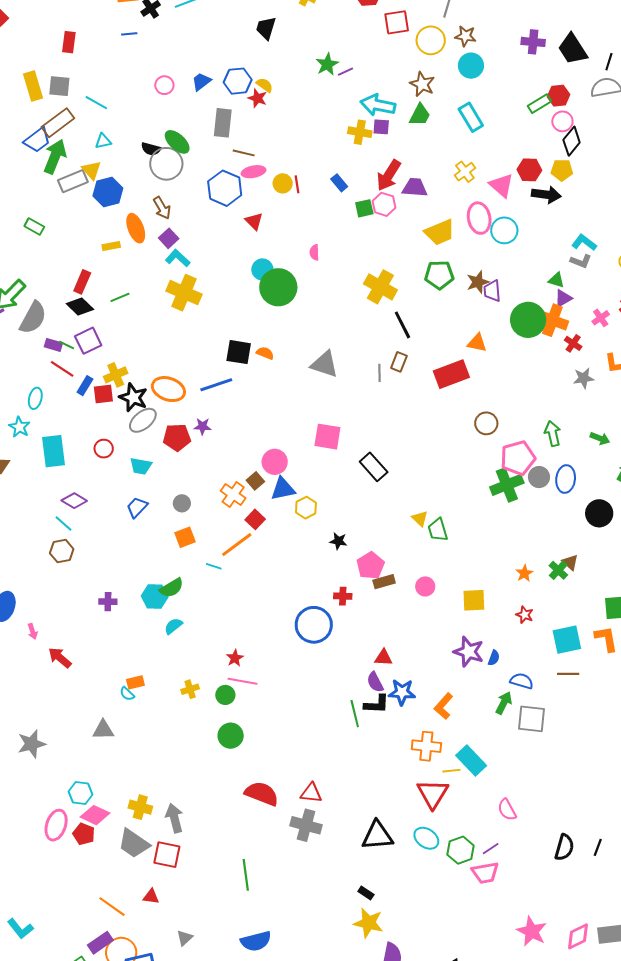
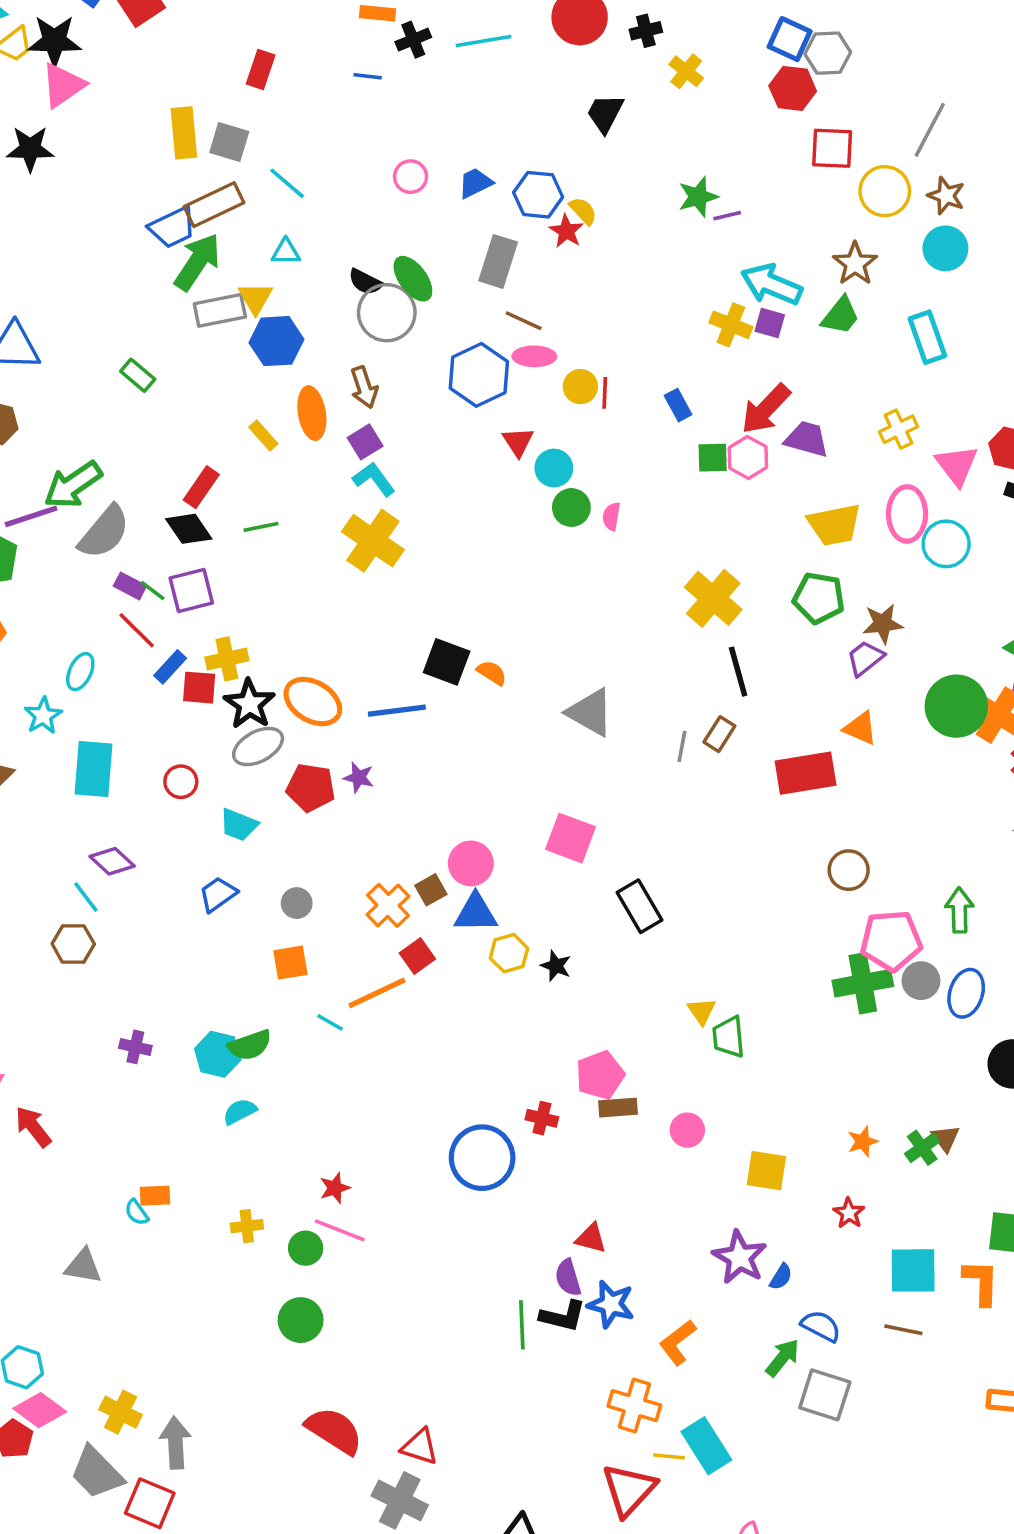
yellow rectangle: (111, 246) -> (263, 435), turned 48
cyan circle: (262, 269) -> (554, 468), moved
green circle: (278, 287) -> (571, 508), moved, size x0.6
purple trapezoid: (492, 291) -> (865, 658), moved, turned 45
black star: (338, 541) -> (556, 966), moved

